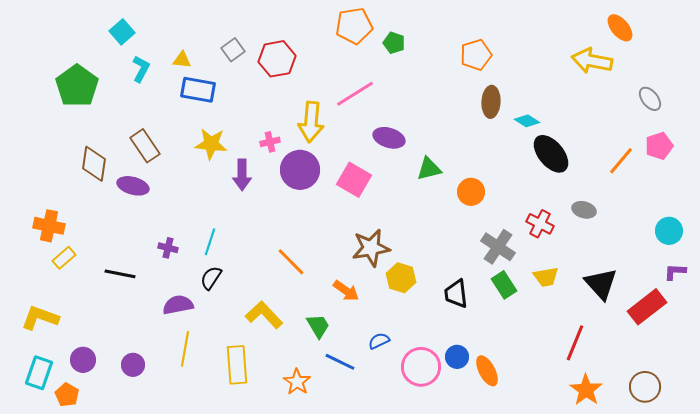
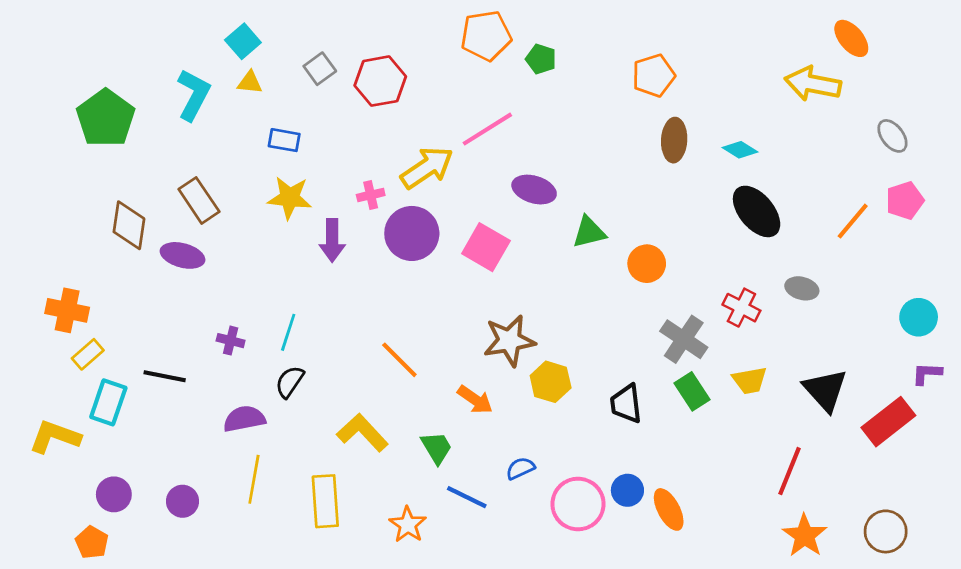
cyan square: (122, 32) -> (243, 41), moved
cyan L-shape: (141, 69) -> (193, 95), size x1.4
blue rectangle: (198, 90) -> (284, 140), moved, size x0.7
cyan diamond: (527, 121) -> (740, 150), moved
yellow arrow: (311, 122) -> (427, 168), turned -129
cyan rectangle: (39, 373) -> (108, 402), moved

